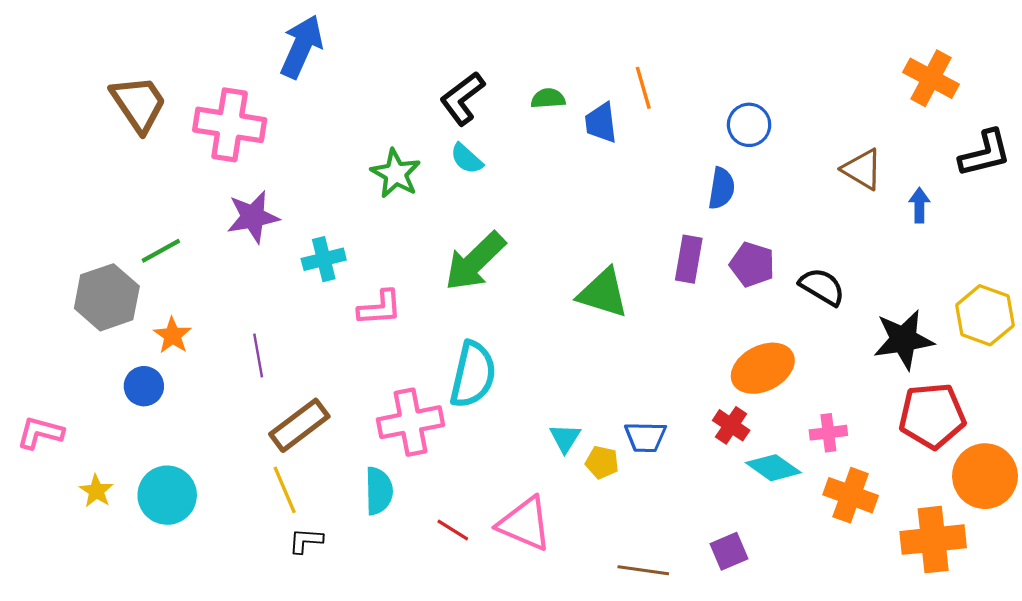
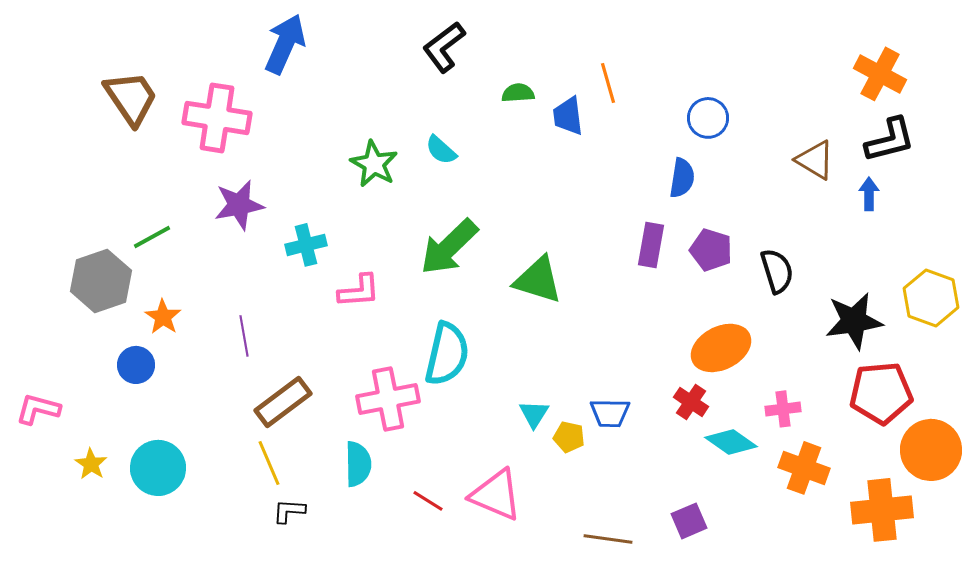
black L-shape: (462, 98) -> (444, 47), moved
black L-shape: (985, 153) -> (890, 140), moved
black semicircle: (822, 287) -> (777, 271), turned 42
green triangle: (603, 293) -> (538, 280), moved

